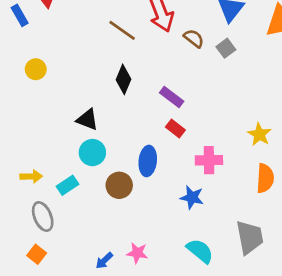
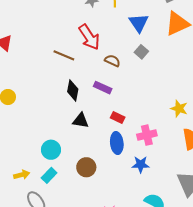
brown semicircle: (194, 38) -> (112, 61), moved
purple rectangle: (172, 97) -> (103, 88), moved
black triangle: (87, 120) -> (81, 121), moved
cyan circle: (92, 153) -> (51, 150), moved
blue ellipse: (148, 161) -> (117, 143), moved

